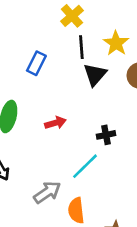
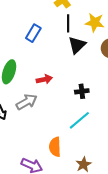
yellow star: (116, 43) -> (95, 22), turned -30
cyan line: (85, 166) -> (79, 120), moved
gray arrow: (47, 192) -> (27, 102), moved

